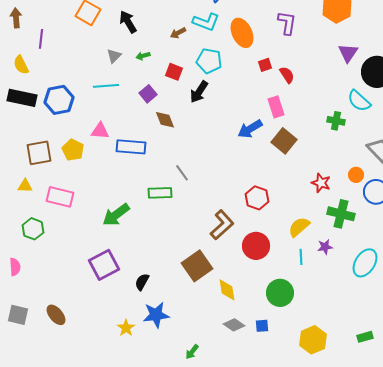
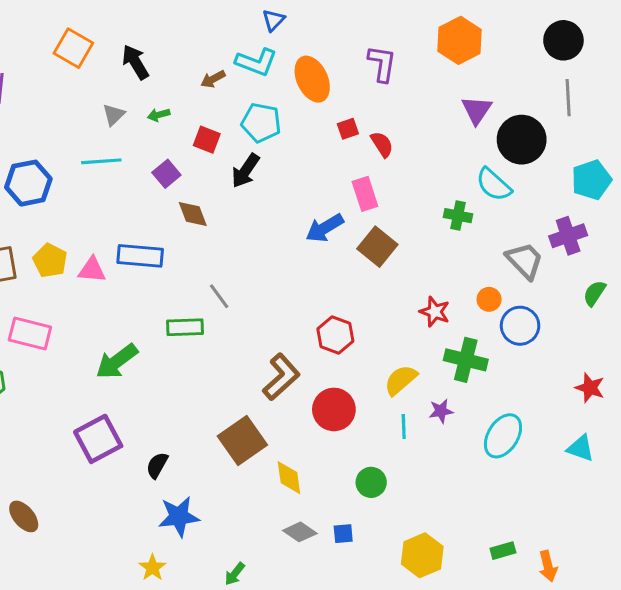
pink triangle: (100, 131) -> (92, 270), moved
green circle: (280, 293) -> (371, 482), size x0.7
yellow star: (126, 328) -> (152, 568), moved

